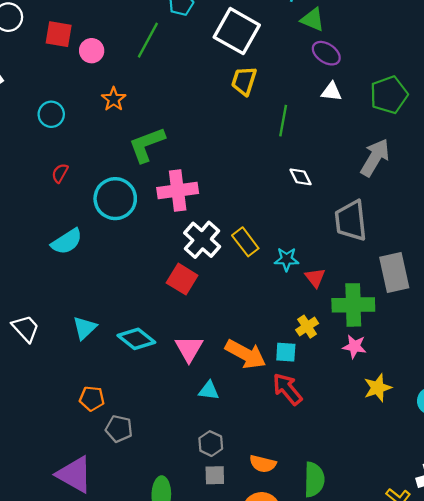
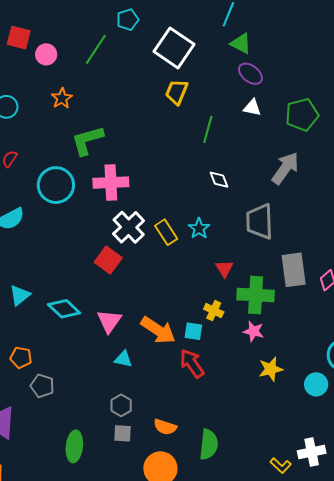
cyan star: (287, 259) -> (199, 228), moved, turned 30
yellow cross: (307, 327) -> (214, 311), turned -36

